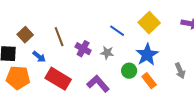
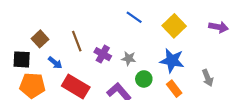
blue line: (117, 31) -> (134, 17), moved
blue star: (147, 55) -> (172, 61), turned -30
green circle: (129, 71) -> (144, 79), moved

